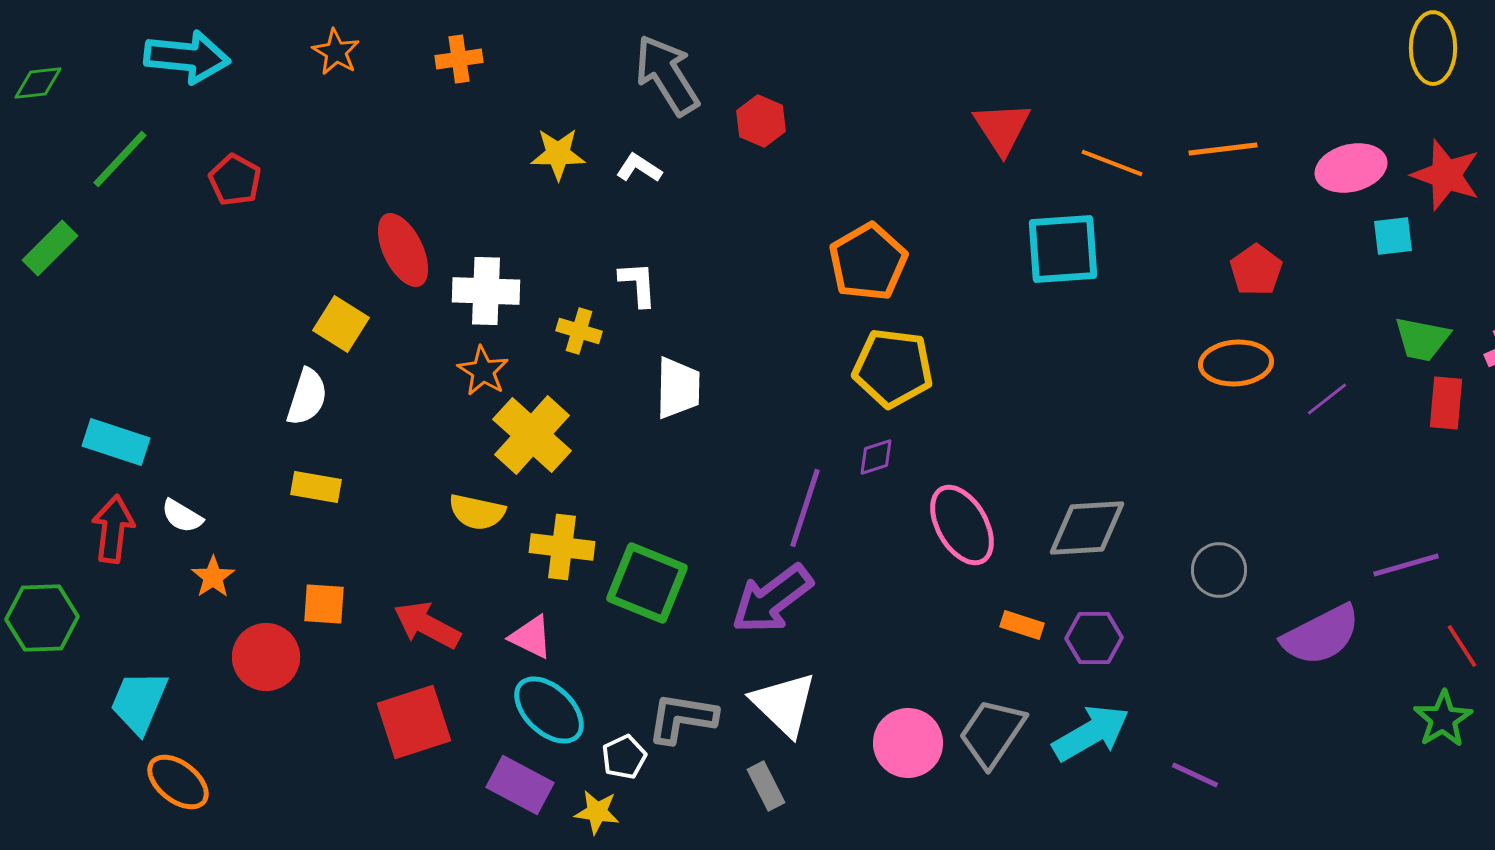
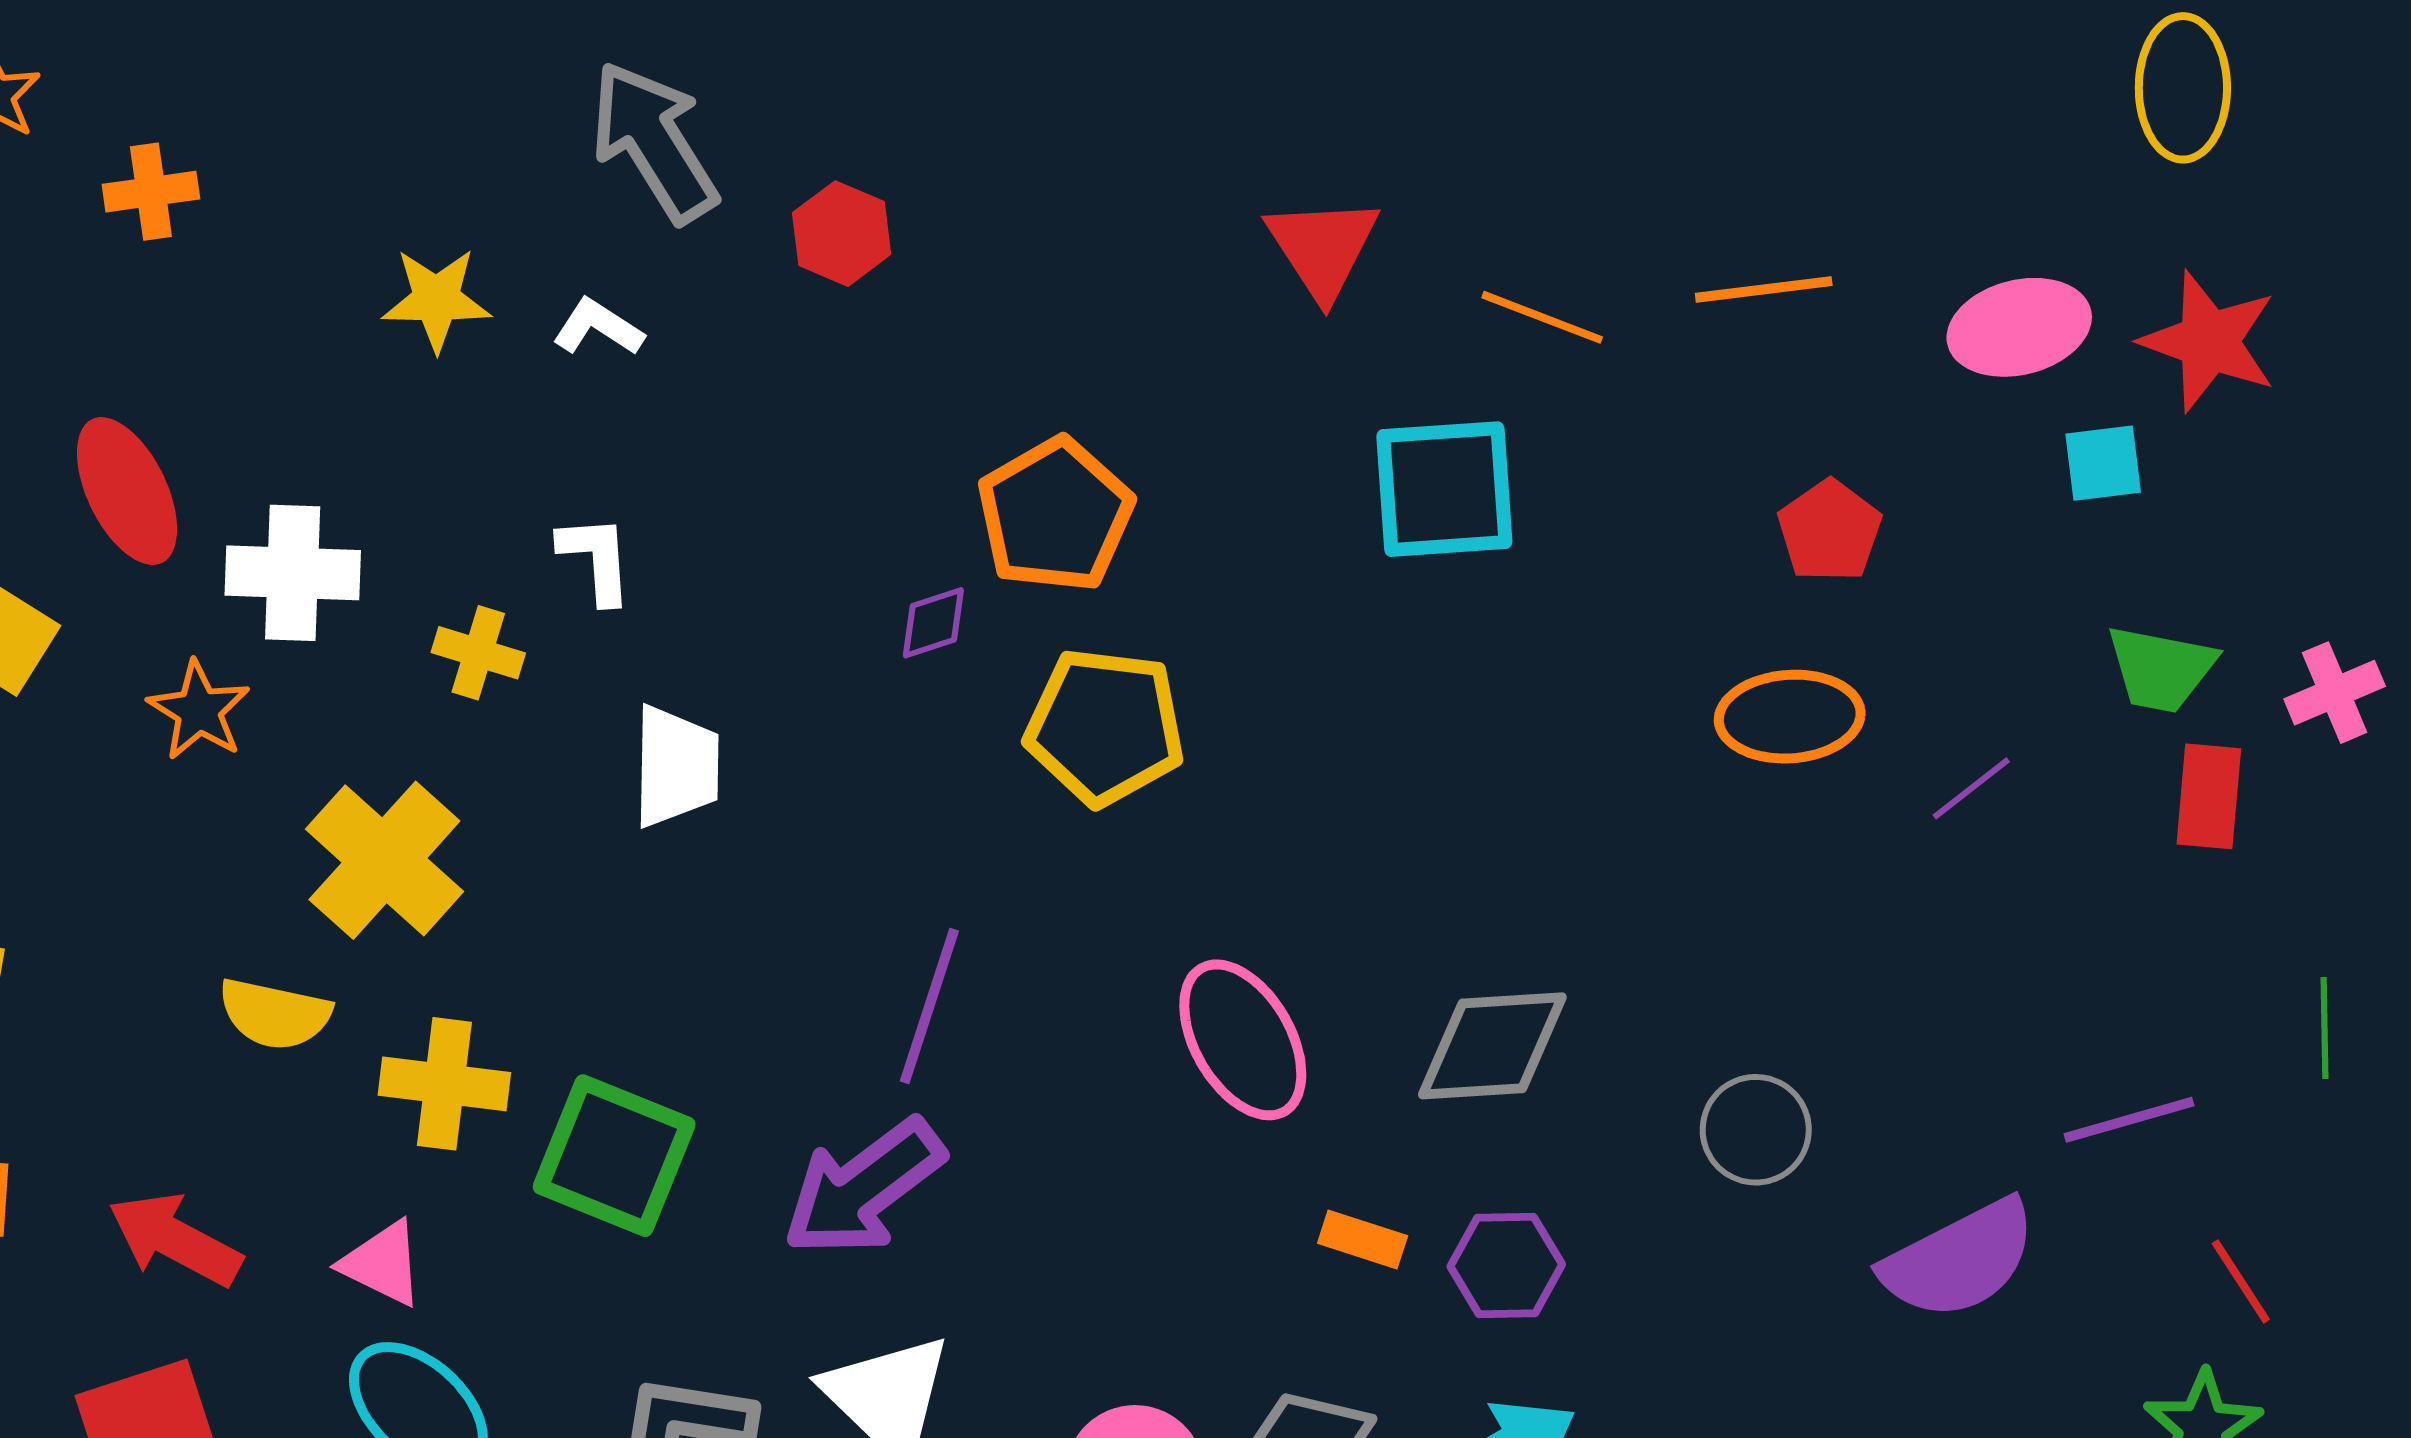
orange cross: (459, 59) -> (151, 192), moved
orange star: (483, 371) -> (199, 711), moved
purple diamond: (876, 457) -> (933, 623), moved

